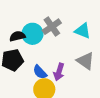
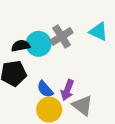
cyan triangle: (83, 31) -> (99, 32), moved
gray triangle: (85, 61) -> (82, 105), moved

